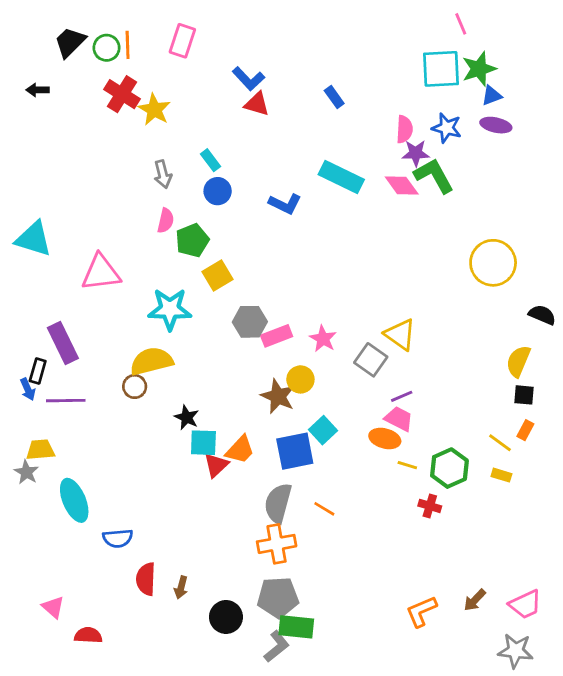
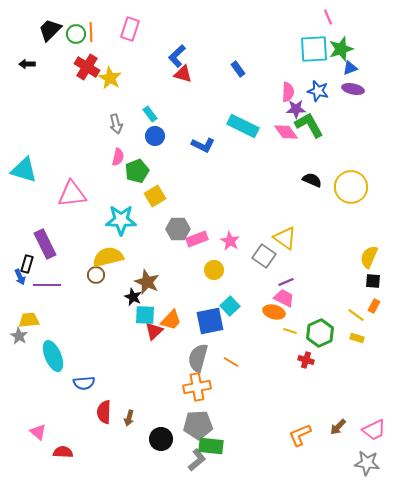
blue L-shape: (248, 79) -> (177, 56), turned 90
black semicircle: (542, 315) -> (312, 180), moved
brown star: (278, 396) -> (147, 282), moved

